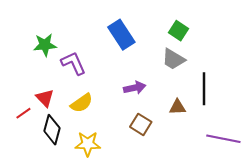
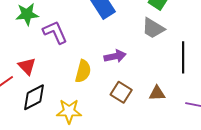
yellow semicircle: (82, 103) -> (83, 71), moved, turned -40
brown triangle: (177, 107) -> (157, 93), moved
black diamond: (52, 130) -> (34, 97), turned 48

